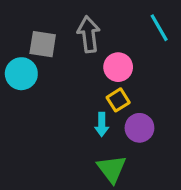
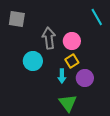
gray arrow: (89, 34) -> (49, 38), moved
gray square: (43, 44) -> (17, 19), moved
cyan circle: (21, 74) -> (33, 61), moved

